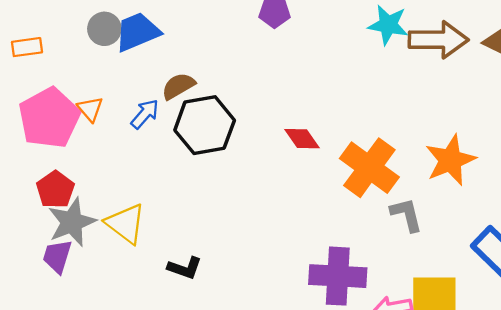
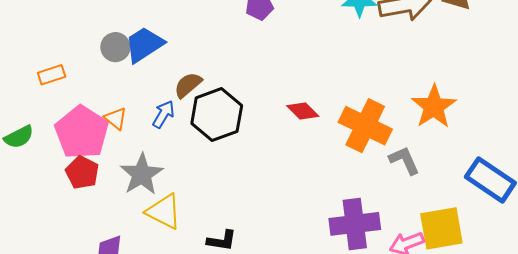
red pentagon: (55, 190) -> (82, 172), moved
gray star: (72, 222) -> (142, 174), moved

